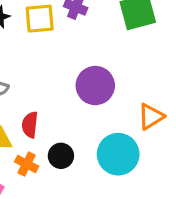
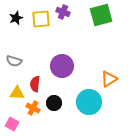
purple circle: (95, 86) -> (62, 66), moved

